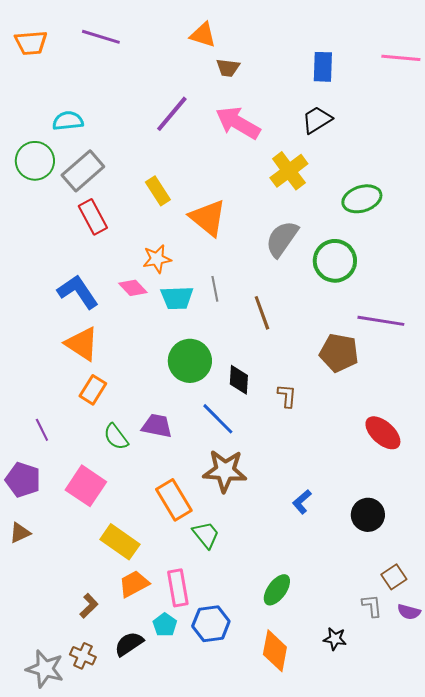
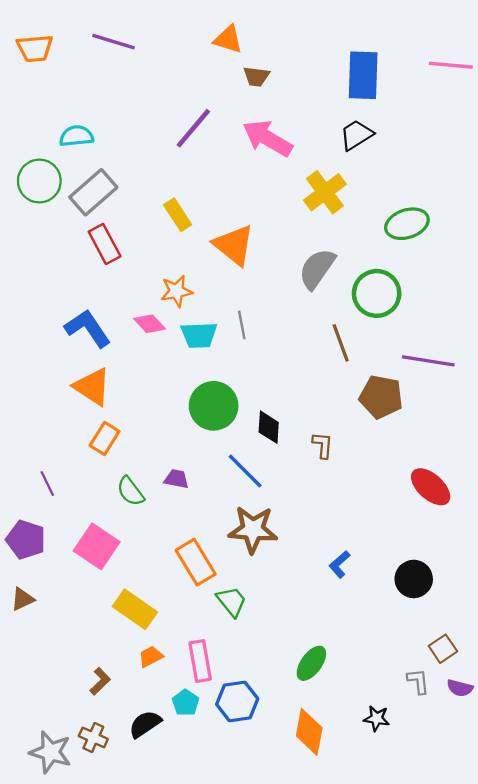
blue rectangle: (323, 67) -> (363, 75), size x1.4
brown line: (262, 313) -> (341, 343), moved
purple trapezoid: (157, 426) -> (176, 479), size x0.7
orange trapezoid: (134, 584) -> (151, 657), size x0.7

